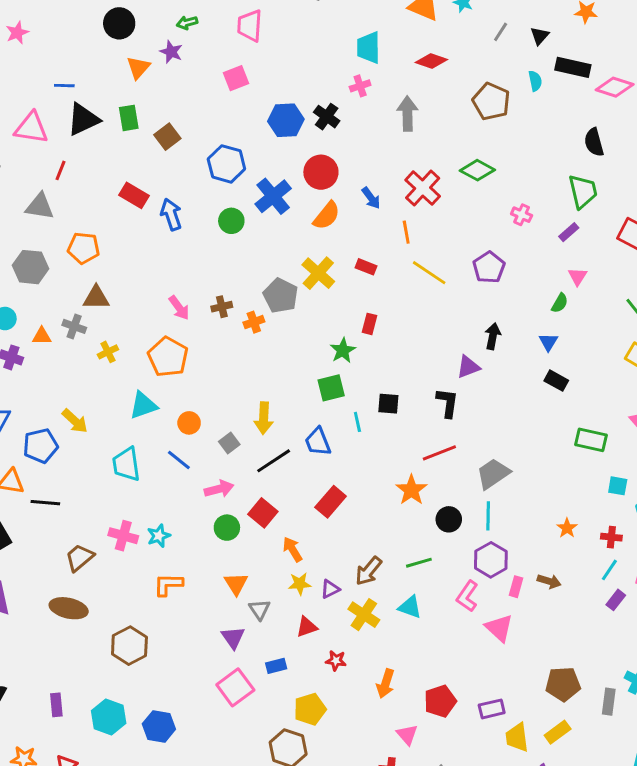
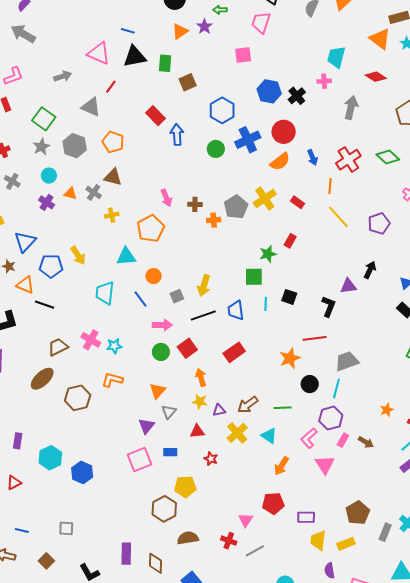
brown ellipse: (69, 608) -> (42, 379), turned -70
brown hexagon: (129, 646) -> (78, 398), moved
orange arrow: (385, 683) -> (281, 466), moved
brown pentagon: (563, 684) -> (358, 513), turned 30

